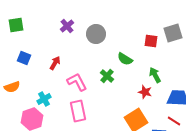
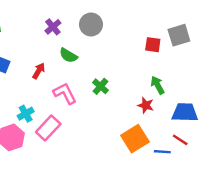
gray circle: (96, 34) -> (91, 25), moved
green semicircle: (125, 59) -> (68, 55), moved
pink rectangle: (78, 111) -> (48, 128), moved, turned 55

